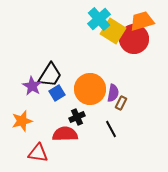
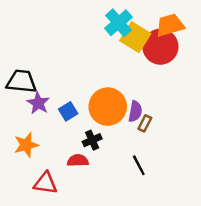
black trapezoid: (50, 75) -> (21, 81), moved, turned -116
black line: (111, 129) -> (139, 165), moved
red semicircle: (65, 134) -> (78, 161), size x0.7

